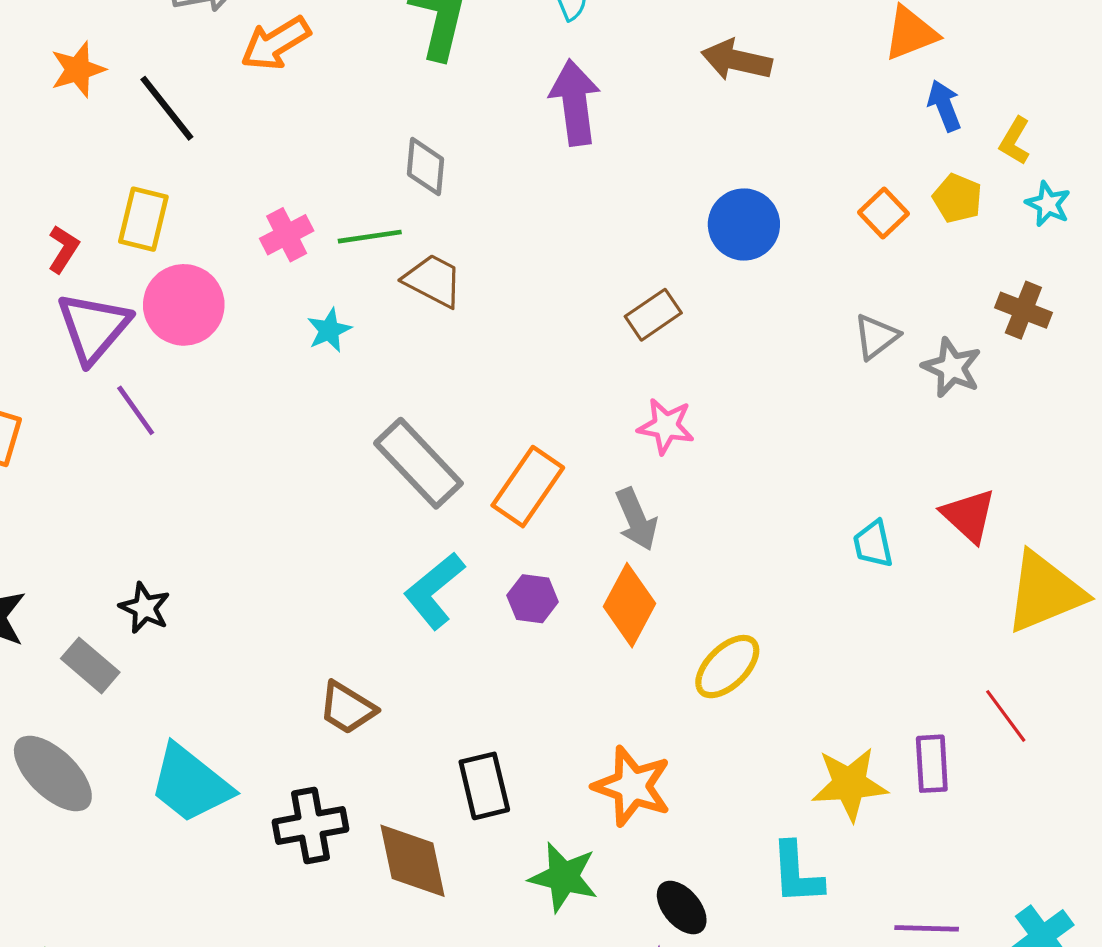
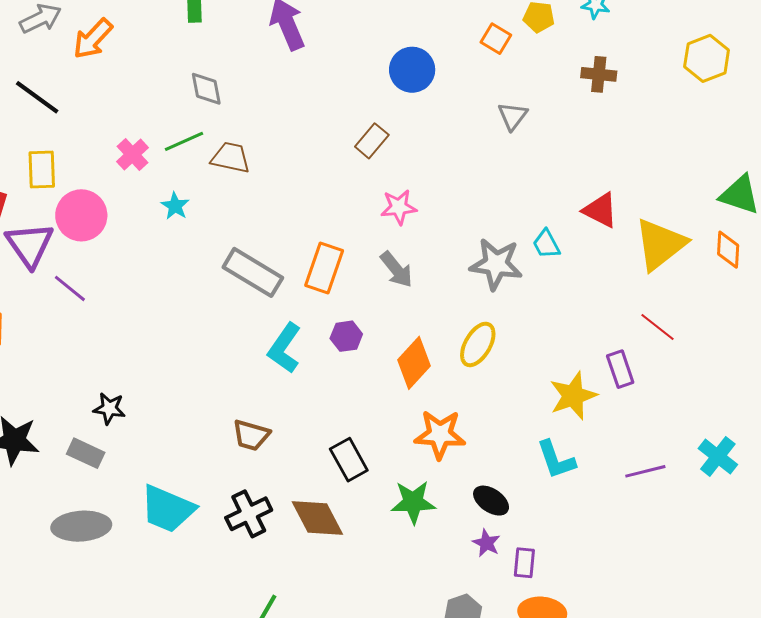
gray star: (952, 368) -> (496, 264), moved, size x1.4
orange diamond: (630, 605) -> (414, 363), moved, turned 30
gray ellipse: (53, 774) -> (81, 526), turned -32

